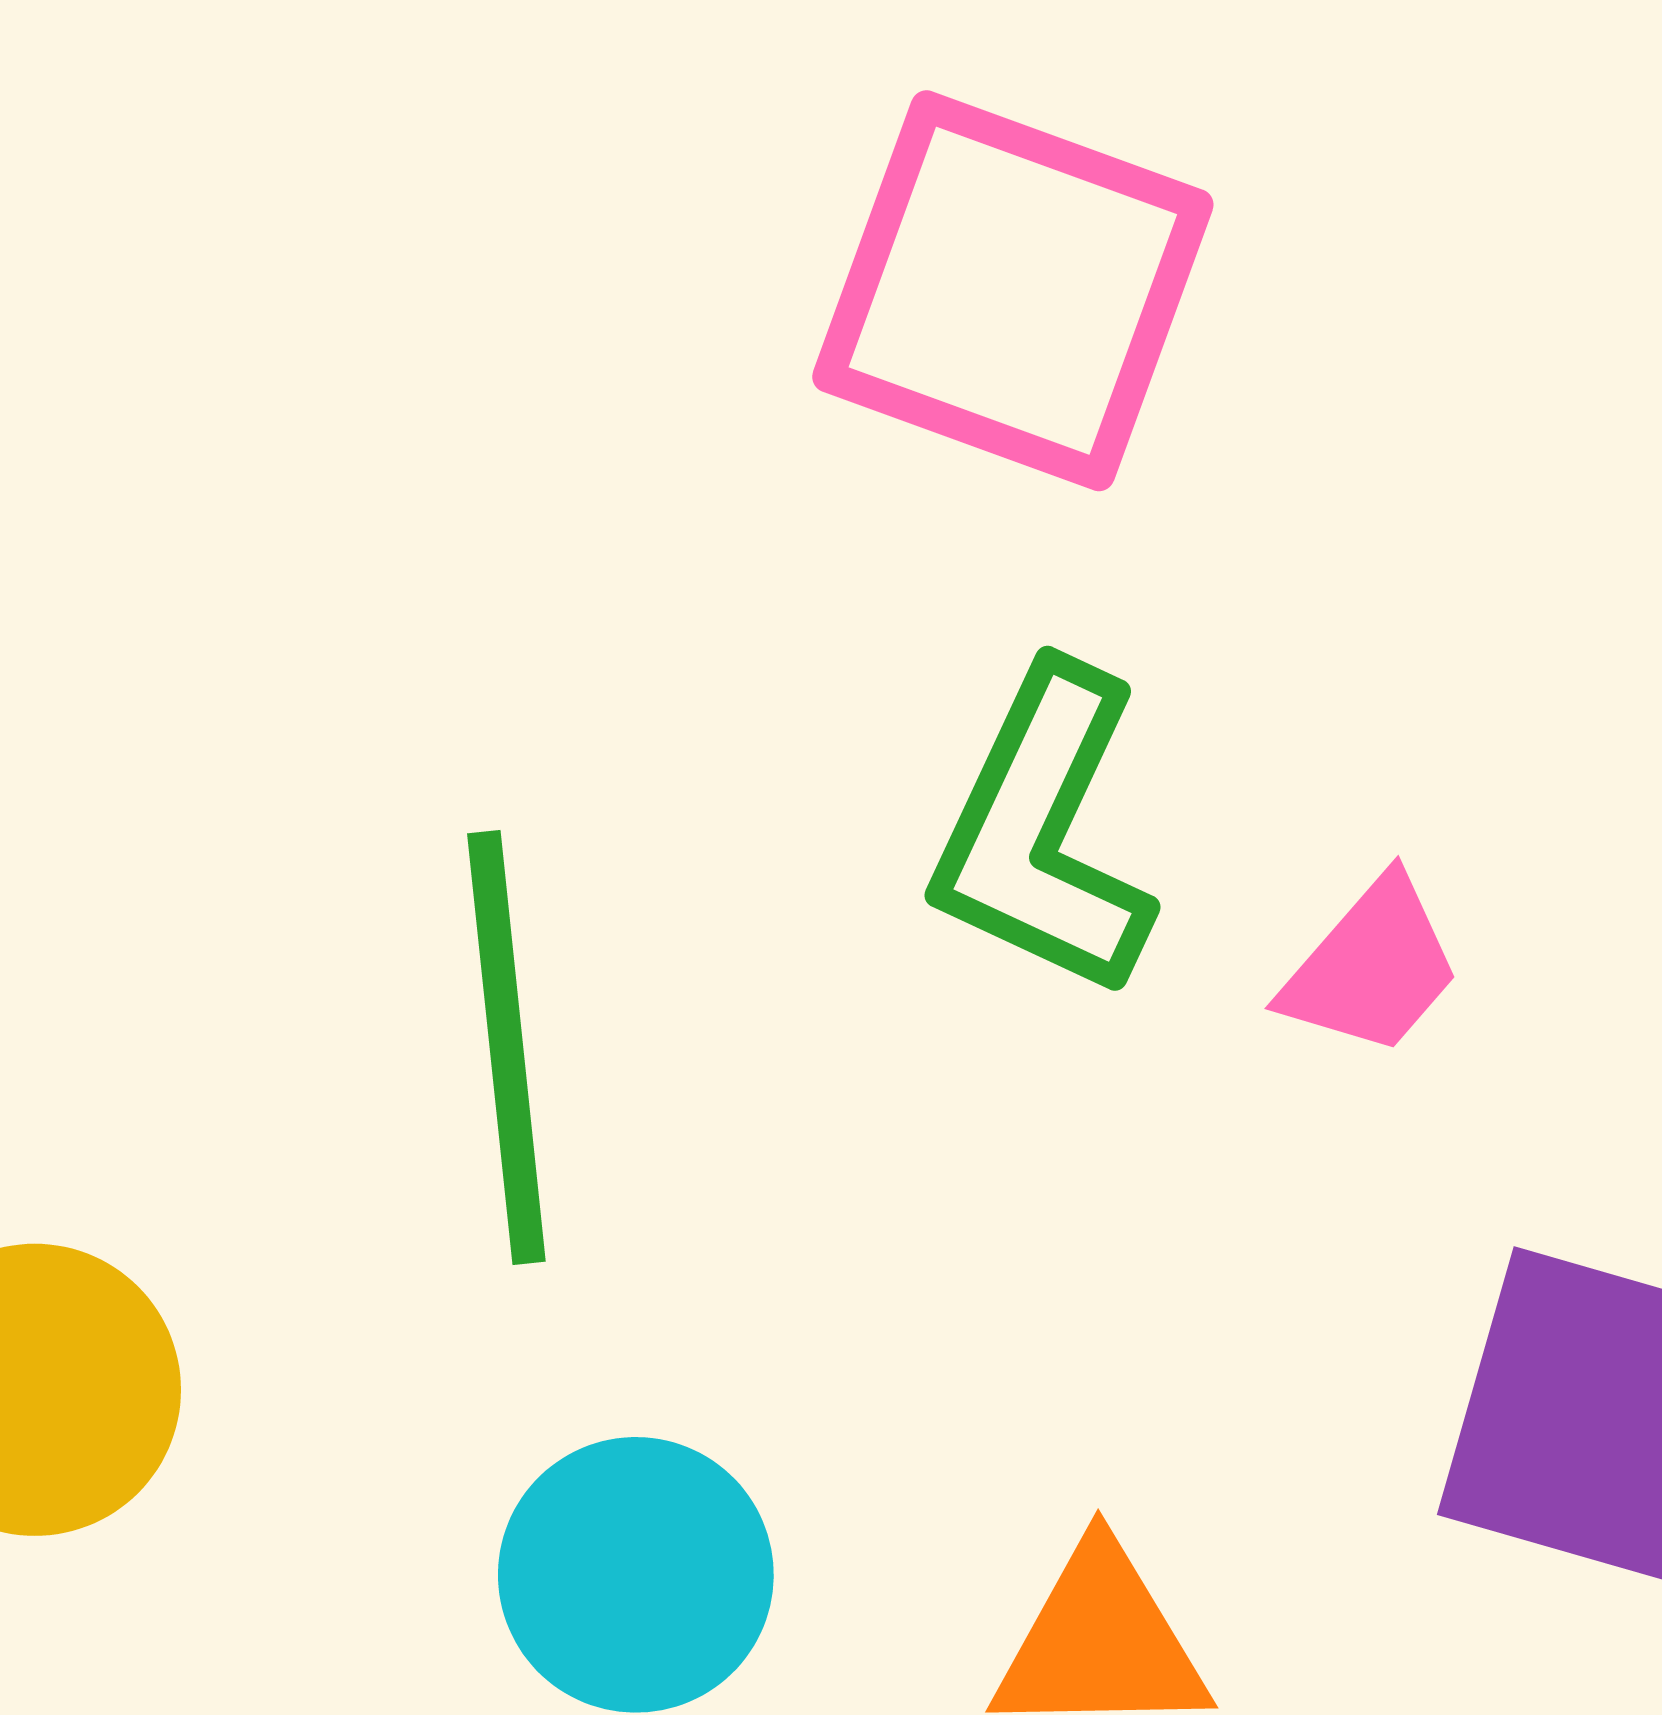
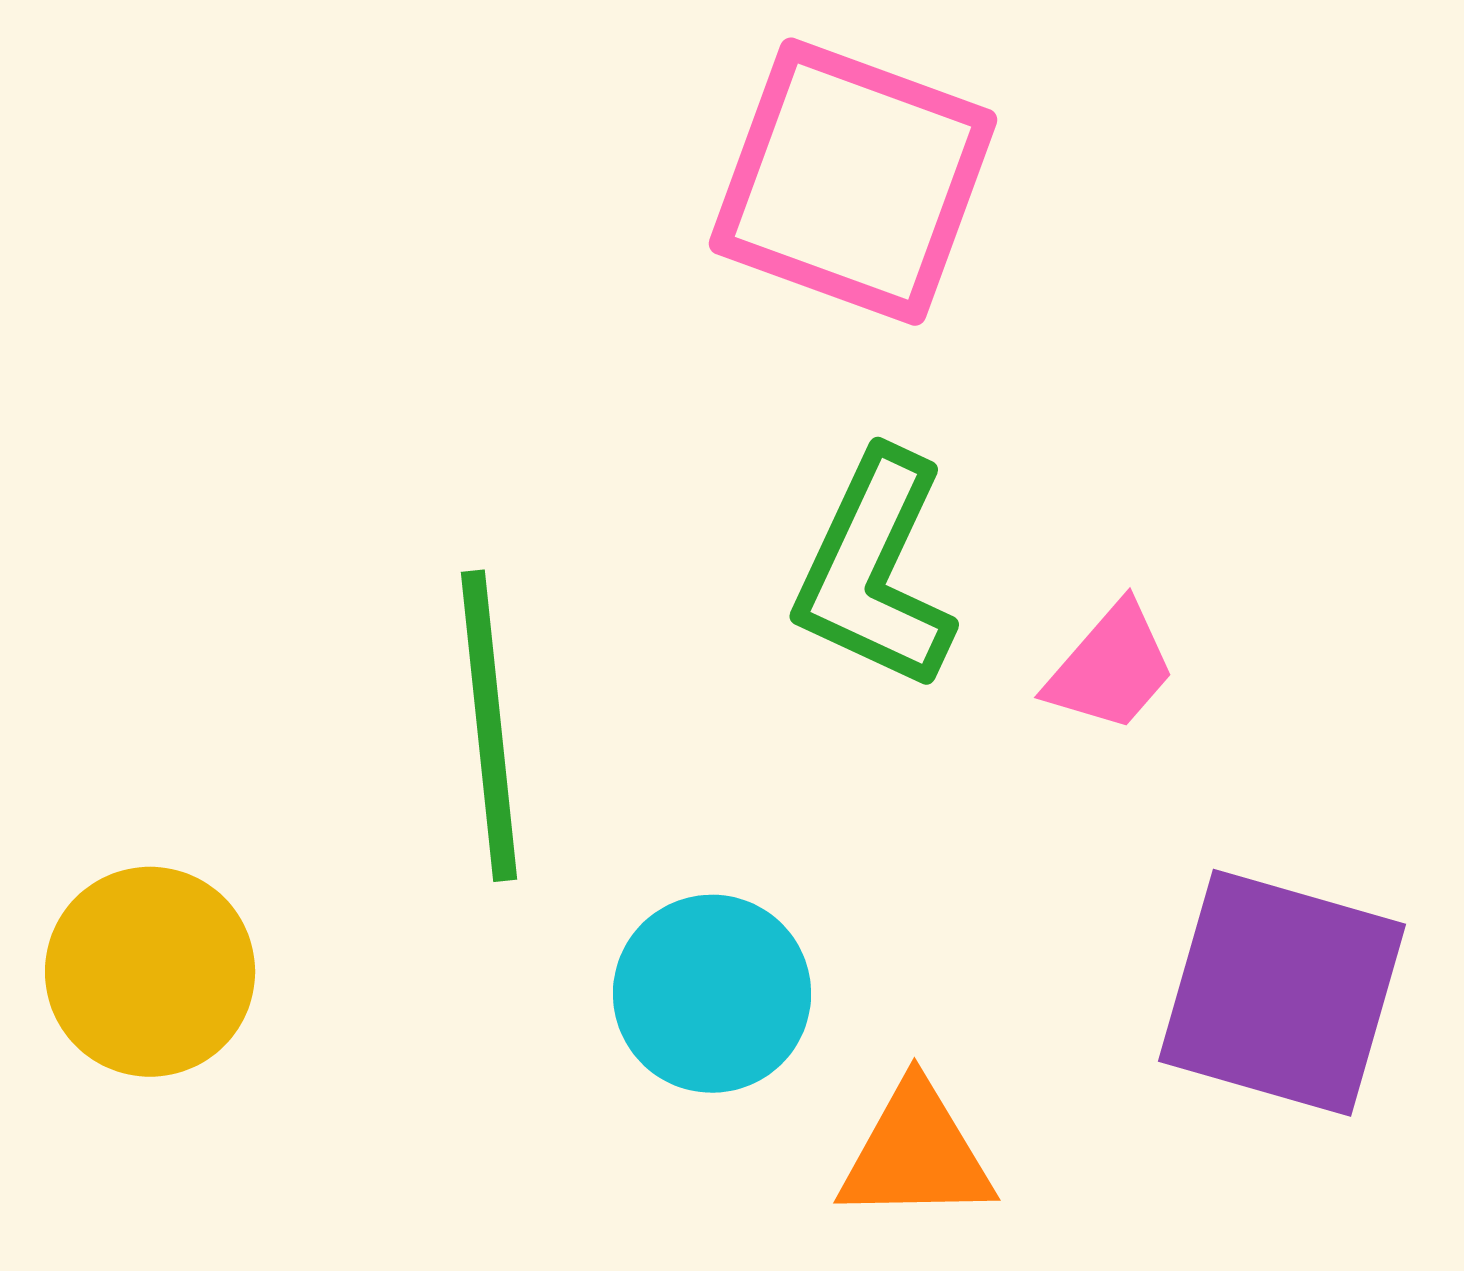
cyan circle: (636, 1575) -> (712, 994), moved

